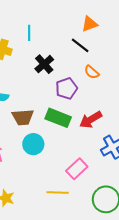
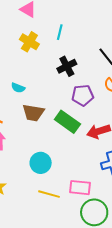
cyan circle: (33, 144) -> (41, 163), moved
pink rectangle: (77, 169) -> (80, 188), moved, turned 35

